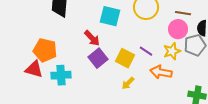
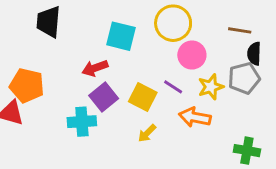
brown line: (183, 13) -> (240, 30), moved
pink circle: (178, 29) -> (192, 55), moved
red arrow: (92, 38) -> (95, 68), turned 114
cyan cross: (61, 75) -> (82, 122), moved

